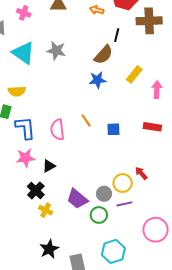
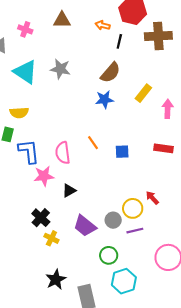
black line: (117, 35) -> (119, 41), moved
pink star: (25, 158) -> (44, 176), moved
black triangle: (49, 166) -> (69, 191), moved
green circle: (99, 215) -> (109, 255), moved

